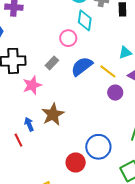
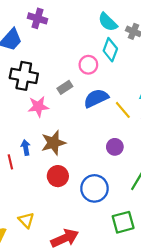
purple circle: (115, 93) -> (115, 147), moved
red circle: (76, 162) -> (58, 176), moved

